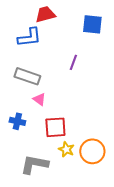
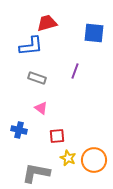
gray rectangle: (27, 76) -> (37, 78), moved, size x0.7
red square: (55, 127) -> (57, 136), size x0.7

